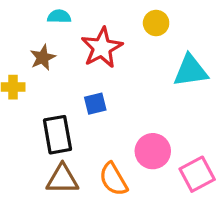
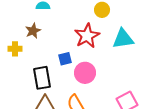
red star: (102, 48) -> (87, 36), moved
pink circle: (153, 151) -> (85, 73), moved

